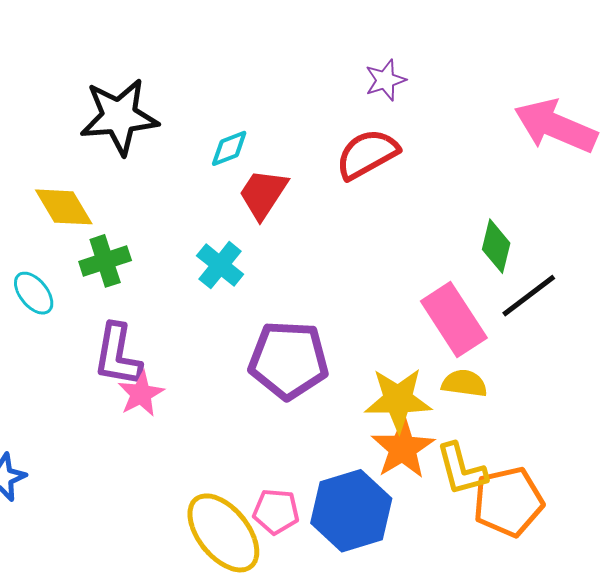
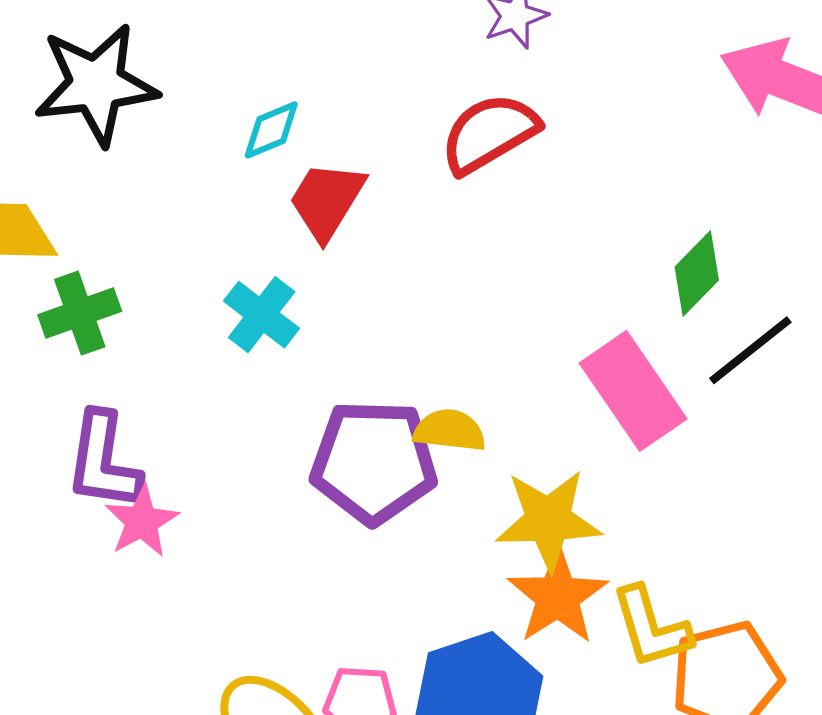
green diamond: (496, 246) -> (697, 274), turned 32
yellow semicircle: (464, 383) -> (449, 430), moved

